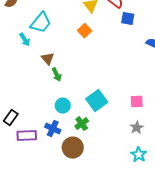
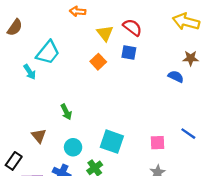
blue square: (128, 19) -> (129, 53), moved
brown triangle: (48, 59) -> (39, 136), moved
cyan square: (97, 101) -> (112, 142), turned -35

